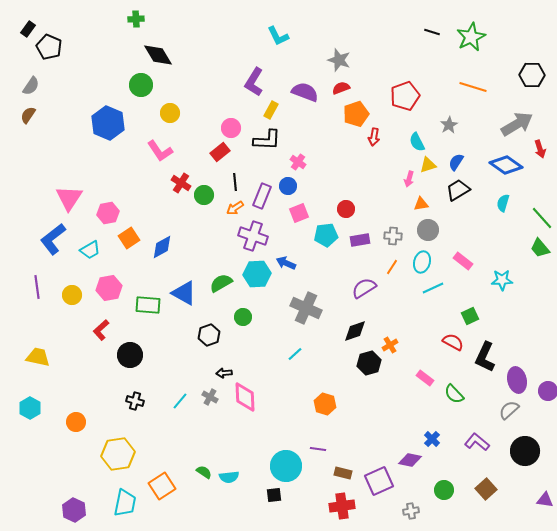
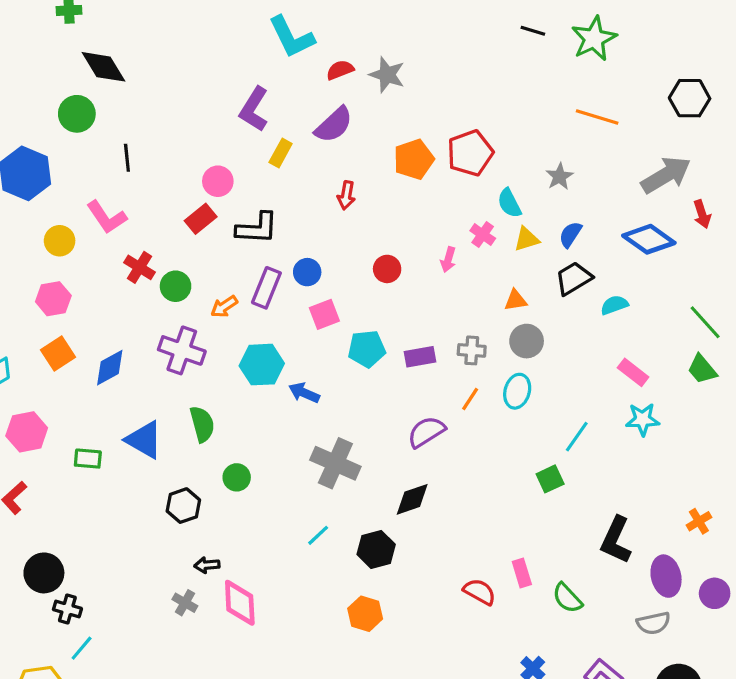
cyan L-shape: (278, 36) -> (291, 37), size x1.4
red semicircle: (341, 88) -> (340, 70), moved
purple semicircle: (305, 92) -> (334, 125), turned 116
red pentagon: (405, 96) -> (470, 153), moved
yellow circle: (170, 113) -> (60, 241), moved
red arrow: (374, 137) -> (346, 195), moved
black L-shape: (267, 140) -> (257, 228), moved
pink cross: (298, 162) -> (483, 234), moved
pink arrow: (409, 179) -> (448, 260), moved
black line: (235, 182) -> (127, 158), moved
cyan semicircle: (503, 203) -> (614, 305), moved, turned 54
red circle: (346, 209) -> (387, 269), moved
pink hexagon: (108, 213) -> (53, 299), moved
purple cross: (253, 236) -> (182, 350), moved
pink rectangle: (463, 261) -> (633, 372), moved
cyan hexagon: (257, 274) -> (262, 365), moved
green semicircle: (221, 283) -> (202, 424), turned 105
cyan line: (433, 288) -> (577, 437), moved, turned -30
green rectangle: (148, 305) -> (88, 459), size x0.7
green square: (470, 316) -> (550, 479), moved
red semicircle: (453, 342) -> (480, 592), moved
orange cross: (390, 345) -> (699, 521), moved
black circle: (130, 355) -> (44, 573), moved
black hexagon: (369, 363) -> (376, 549), moved
pink rectangle: (425, 378) -> (522, 573), turned 36
cyan line: (180, 401) -> (82, 648), moved
gray semicircle: (509, 410) -> (653, 623), turned -150

